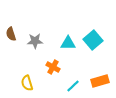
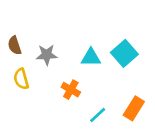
orange rectangle: (100, 81) -> (134, 108), turned -42
yellow semicircle: (27, 83) -> (21, 79), moved

